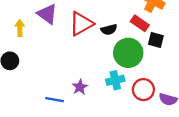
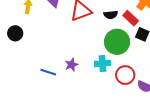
black semicircle: (109, 30) -> (111, 15), moved

